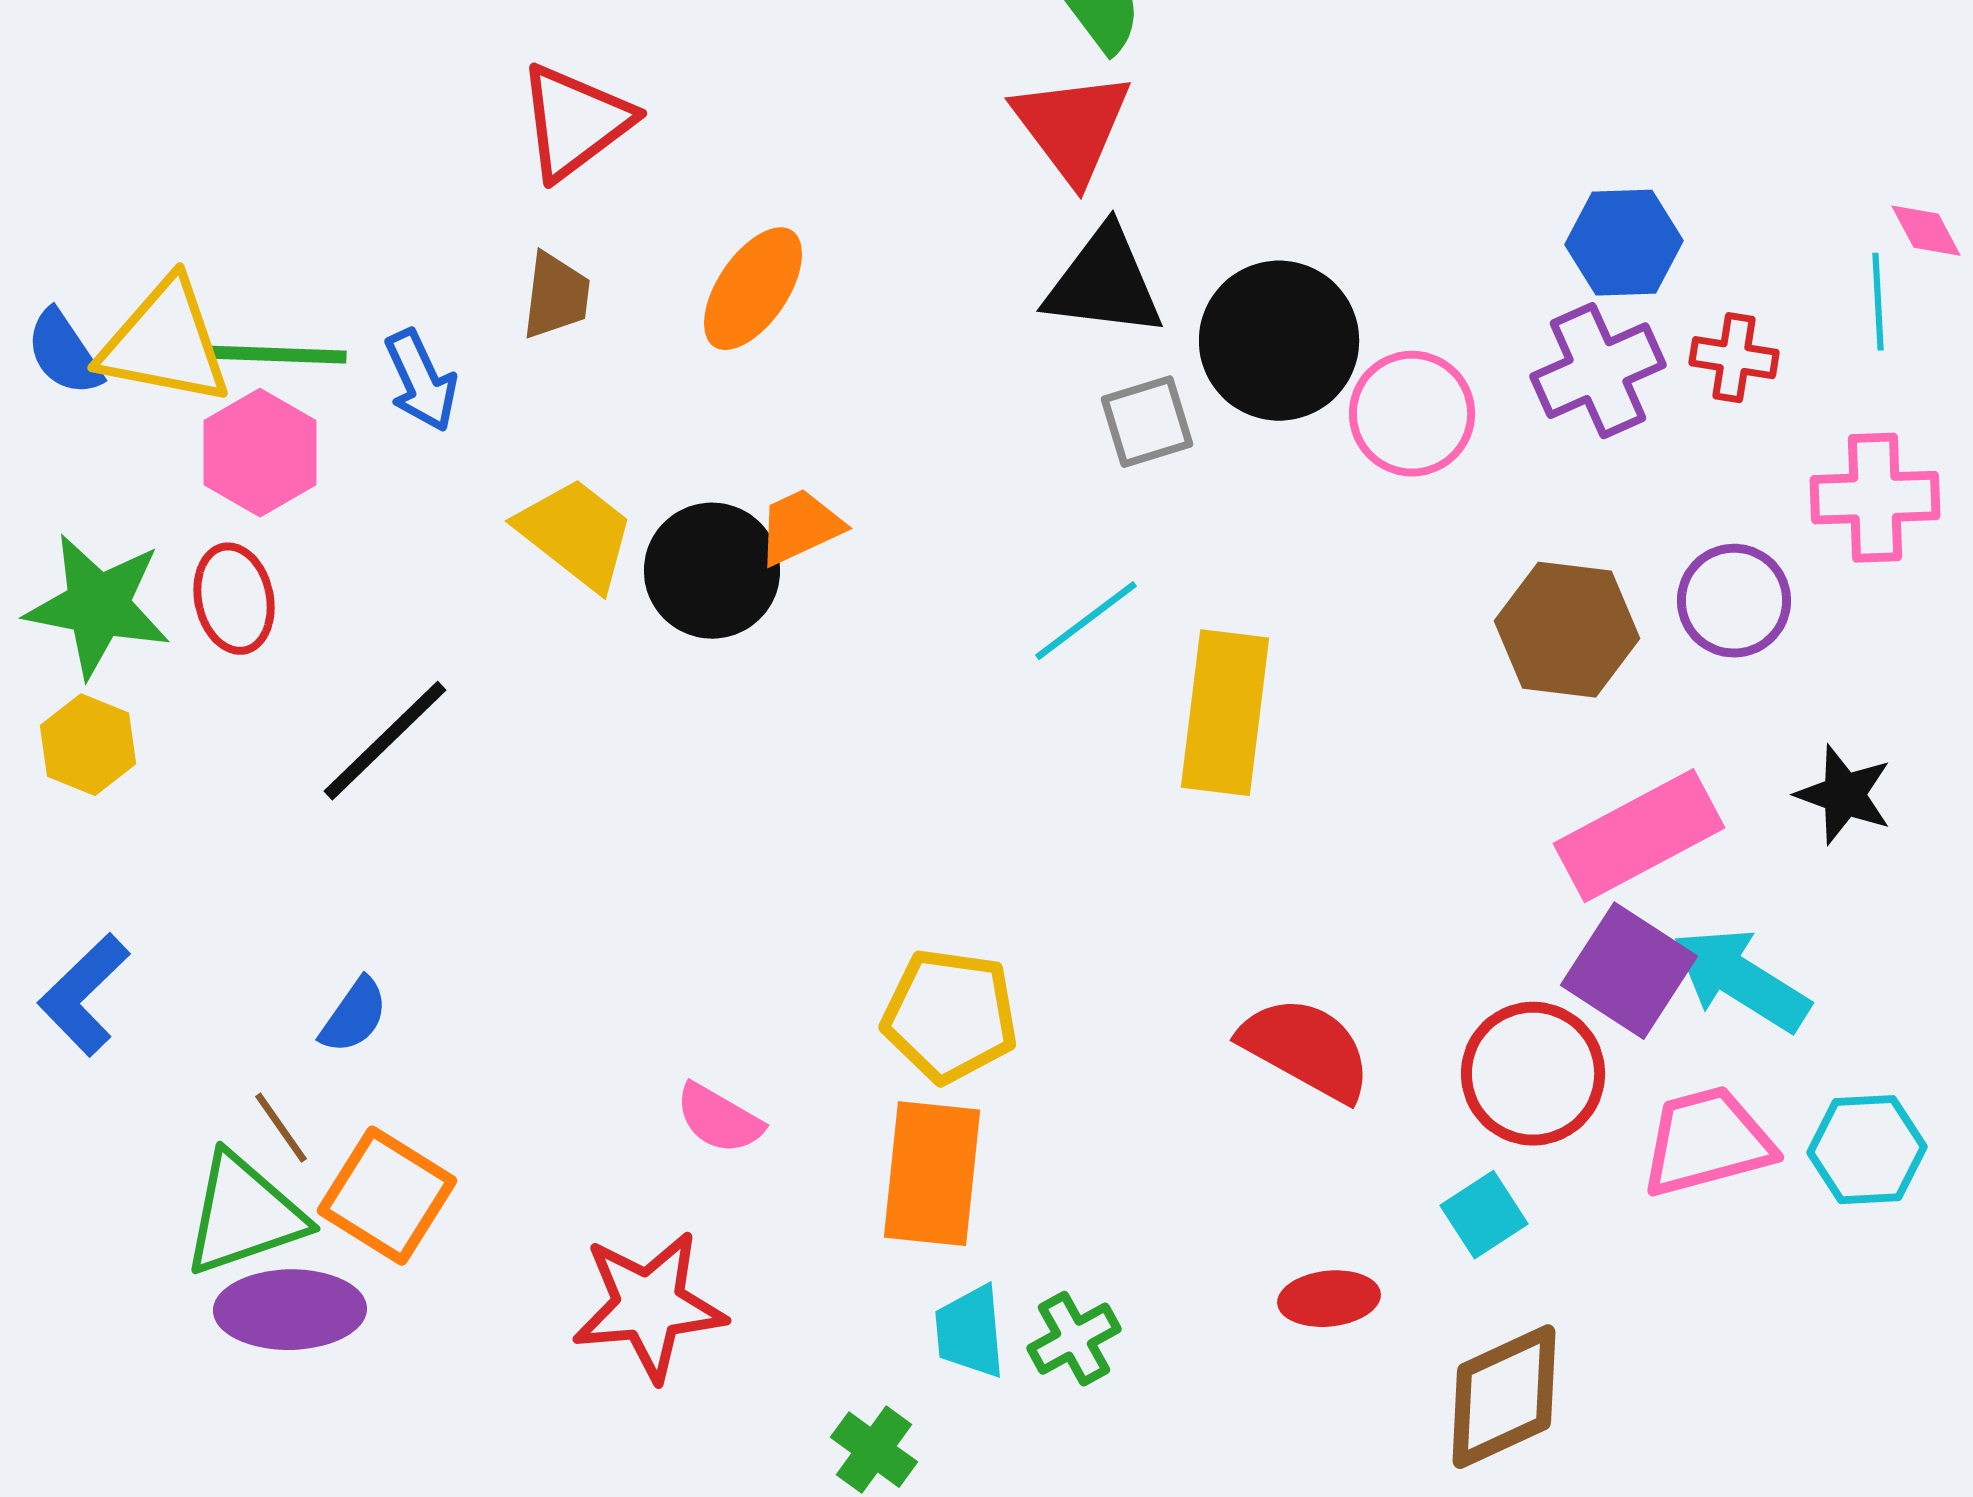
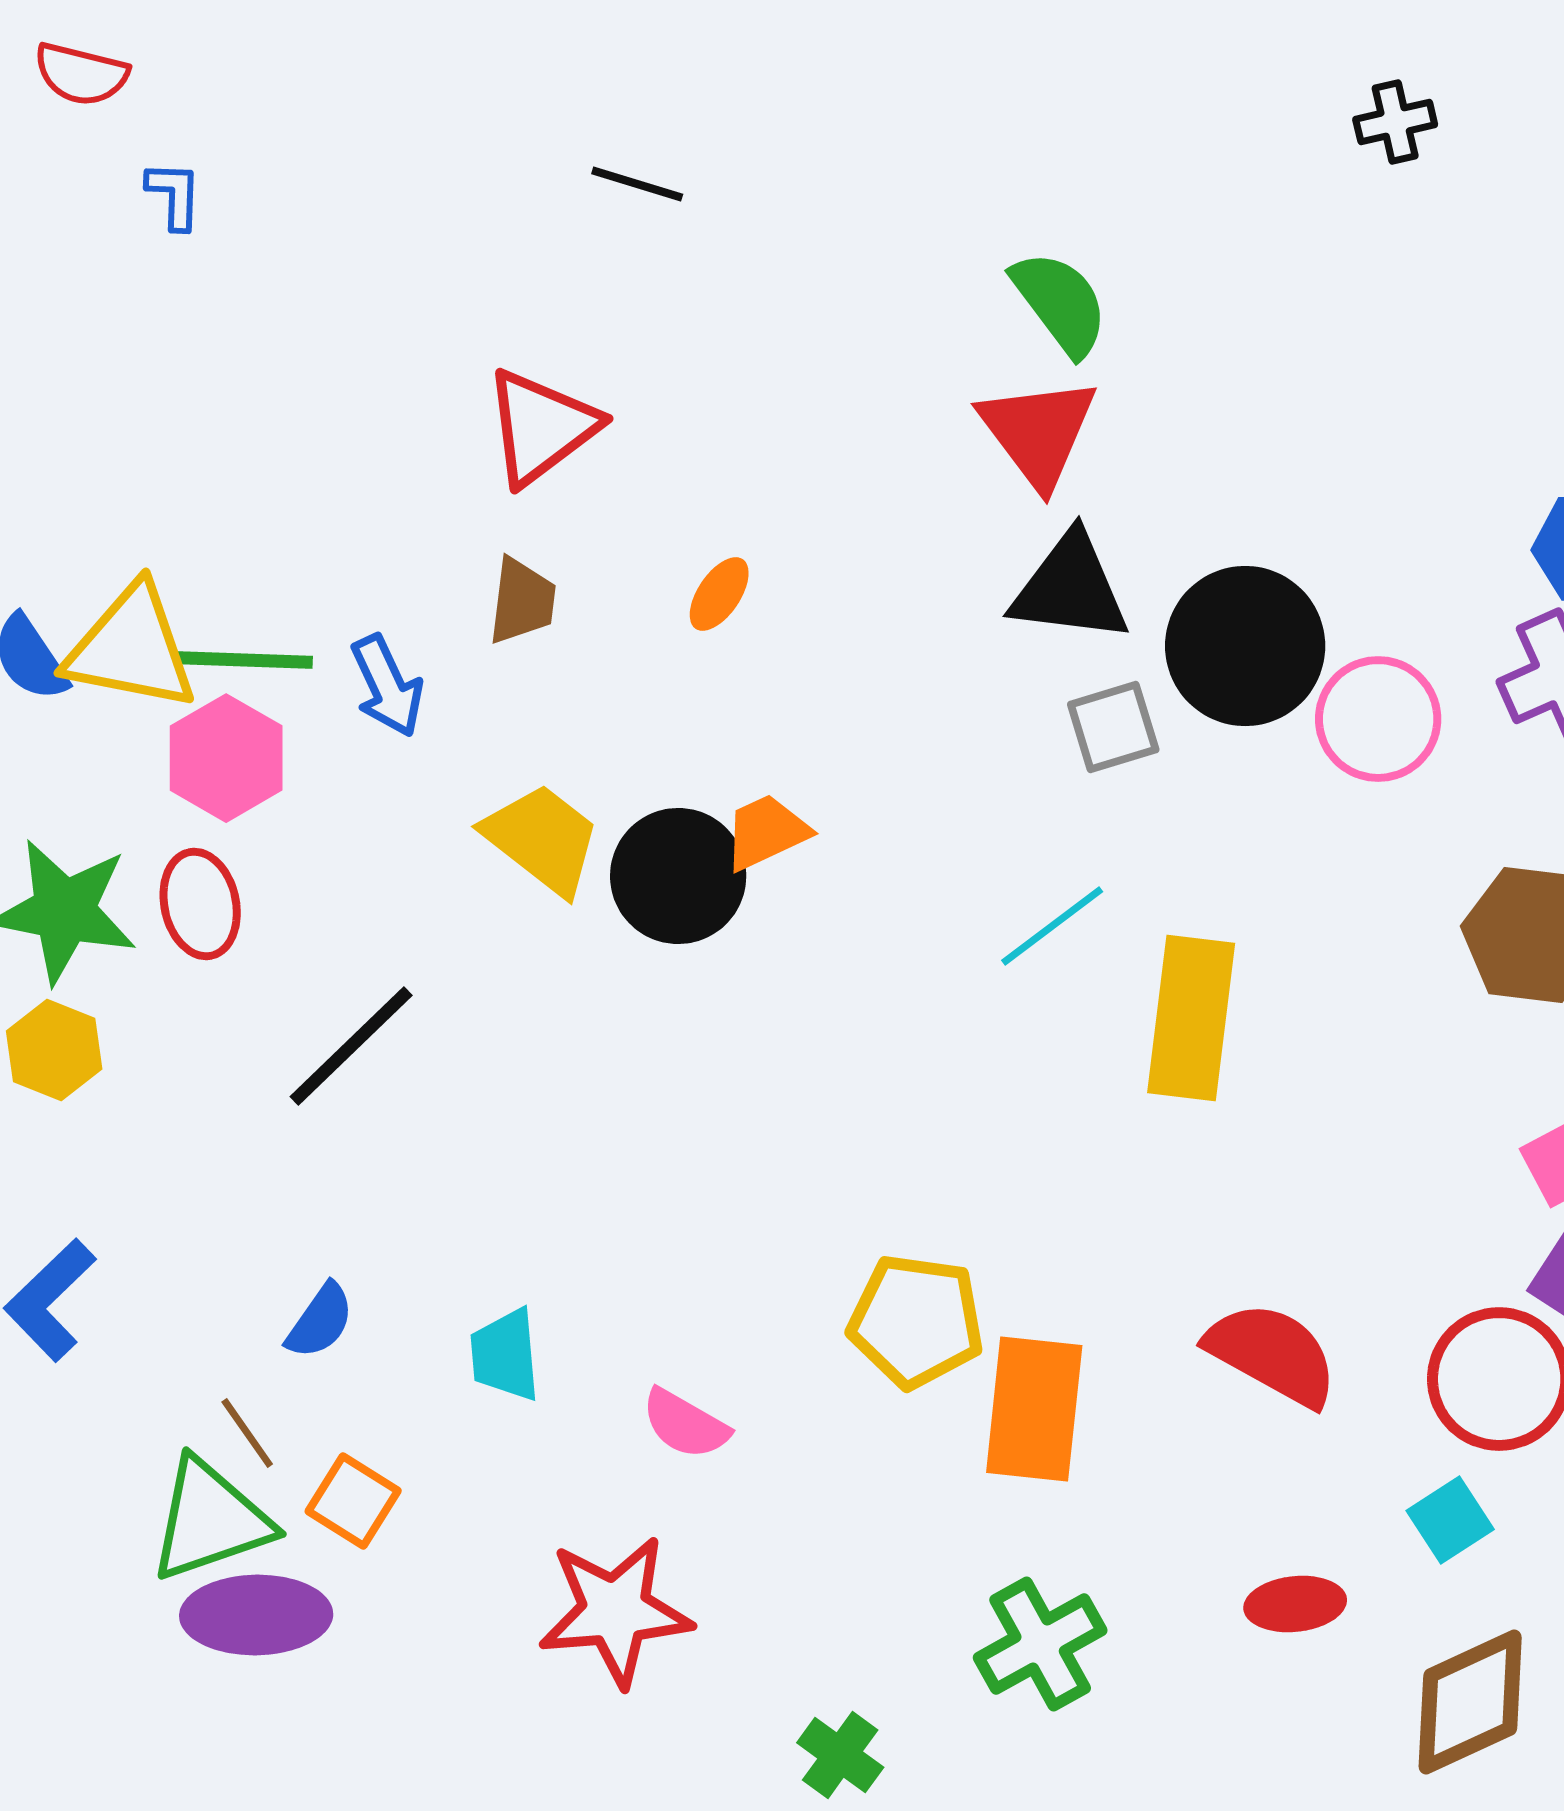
orange ellipse: (753, 289) -> (719, 594), size x0.6
orange rectangle: (932, 1174) -> (1034, 1409), moved
orange square: (387, 1196) -> (353, 1501), size x0.7
cyan trapezoid: (970, 1332) -> (505, 1355), moved
green cross: (1074, 1339) -> (1040, 1644), size x1.4

